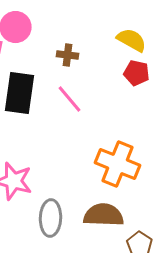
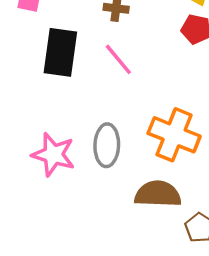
gray ellipse: (50, 218) -> (107, 145), moved

